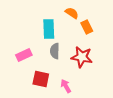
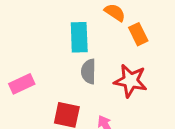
pink rectangle: (24, 55) -> (22, 84), moved

